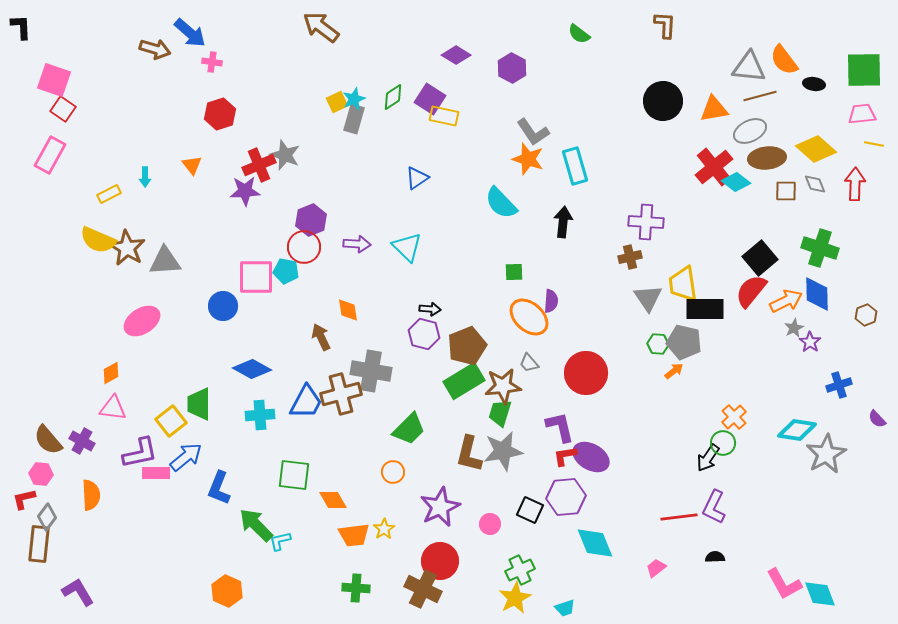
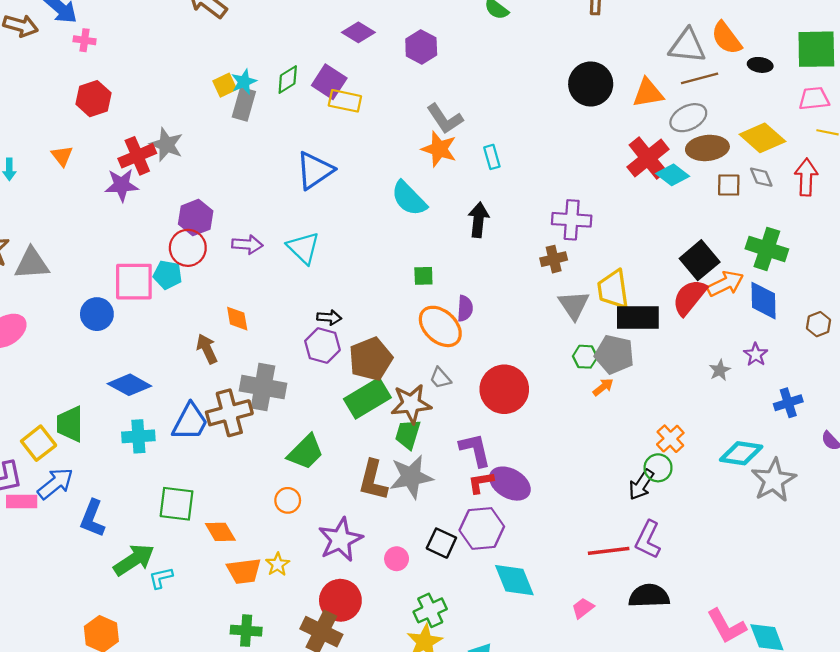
cyan rectangle: (575, 166) -> (492, 157), size x0.6
blue triangle: (417, 178) -> (315, 170), size x1.5
orange arrow: (786, 301) -> (725, 284), moved
gray star: (794, 328) -> (720, 370), moved
green arrow: (256, 525) -> (134, 560), turned 102
black semicircle: (715, 557) -> (649, 596), size x1.8

